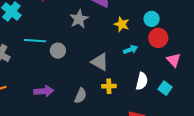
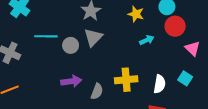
gray triangle: (100, 62) -> (93, 37), moved, turned 48
white semicircle: (142, 81) -> (160, 84), moved
yellow cross: (109, 86) -> (126, 80), size x1.5
purple arrow: (44, 91) -> (71, 81), moved

